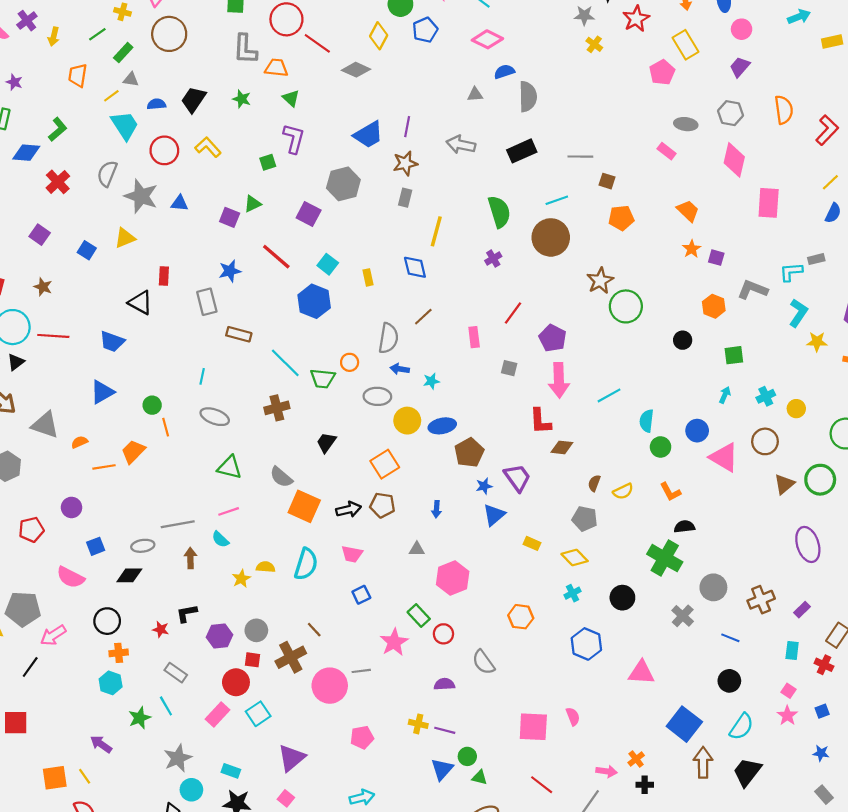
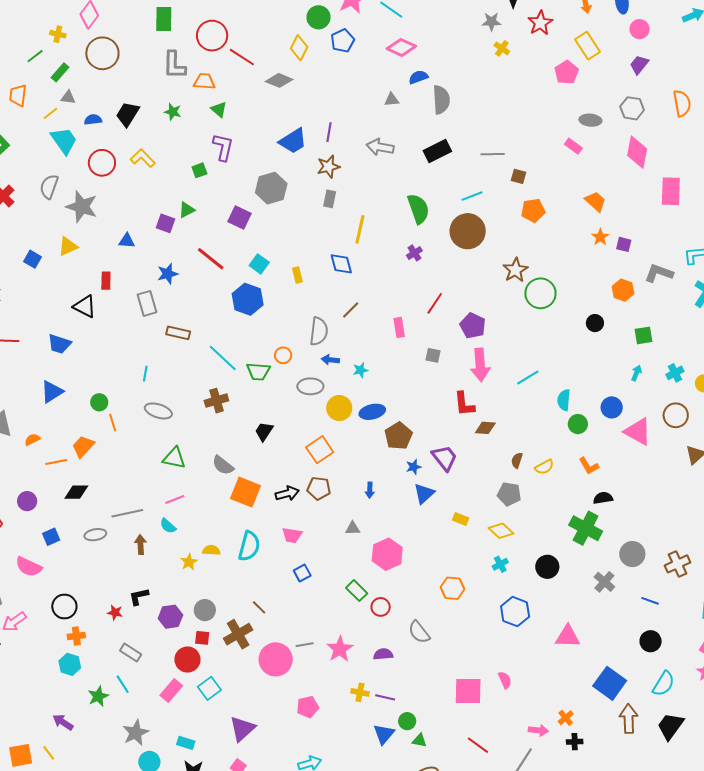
blue triangle: (180, 203) -> (127, 241), moved
black diamond: (129, 575) -> (76, 492), moved
pink star: (394, 642) -> (340, 649), moved

